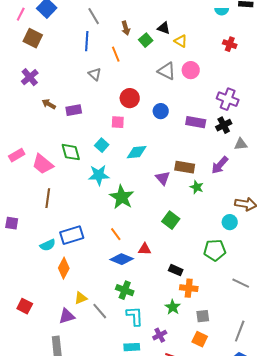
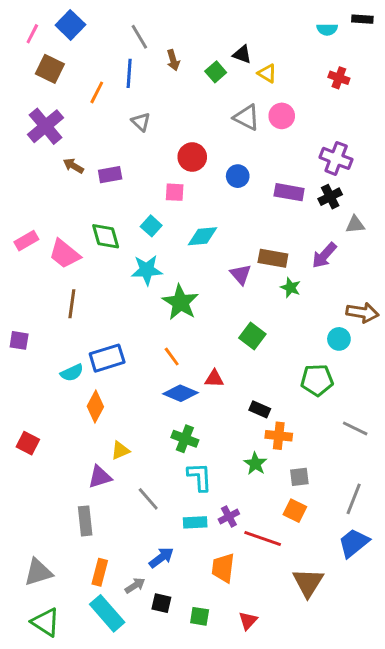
brown arrow: (126, 28) -> (173, 60), moved
orange line: (116, 54) -> (97, 92), moved, turned 49
purple cross: (30, 77) -> (45, 126), size x1.4
red square: (25, 306) -> (28, 443), moved
gray line: (100, 311) -> (148, 499), moved
purple cross: (160, 335) -> (229, 516), moved

